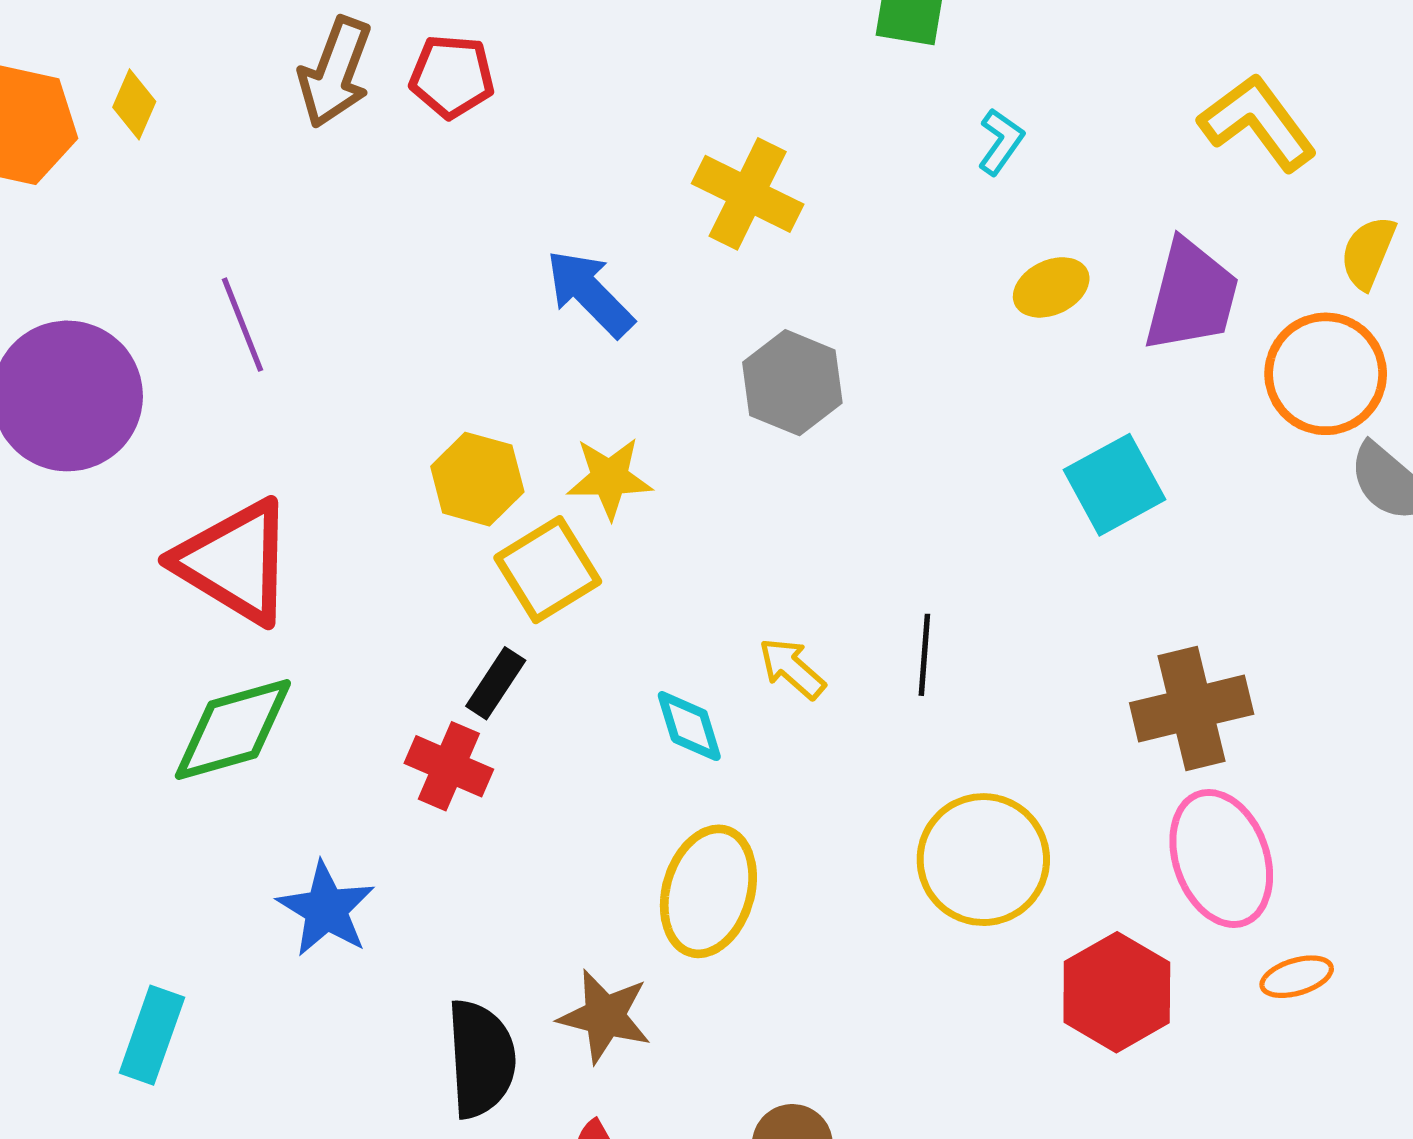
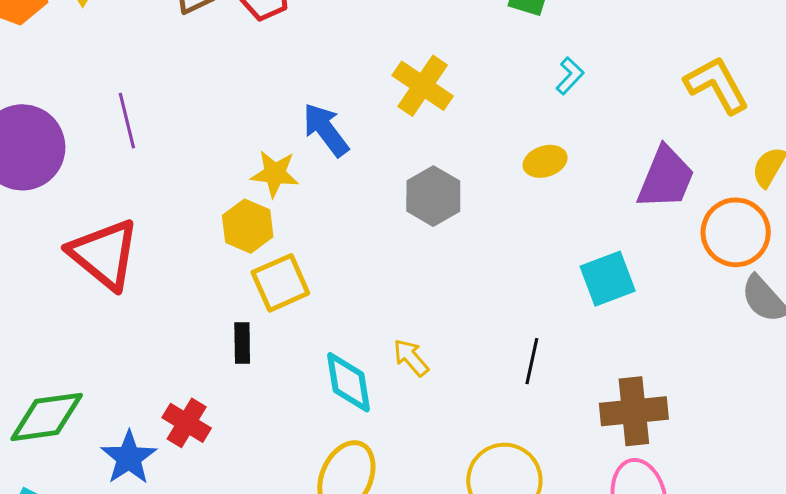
yellow ellipse: (1051, 287) -> (545, 161), moved
yellow star: (609, 478) -> (275, 174), moved
black line: (924, 655) -> (532, 361), moved
black rectangle: (496, 683) -> (242, 343), turned -42
cyan diamond: (689, 726) -> (348, 382), size x1.4
green diamond: (233, 729) -> (47, 417), moved
red cross: (449, 766) -> (187, 423), moved

